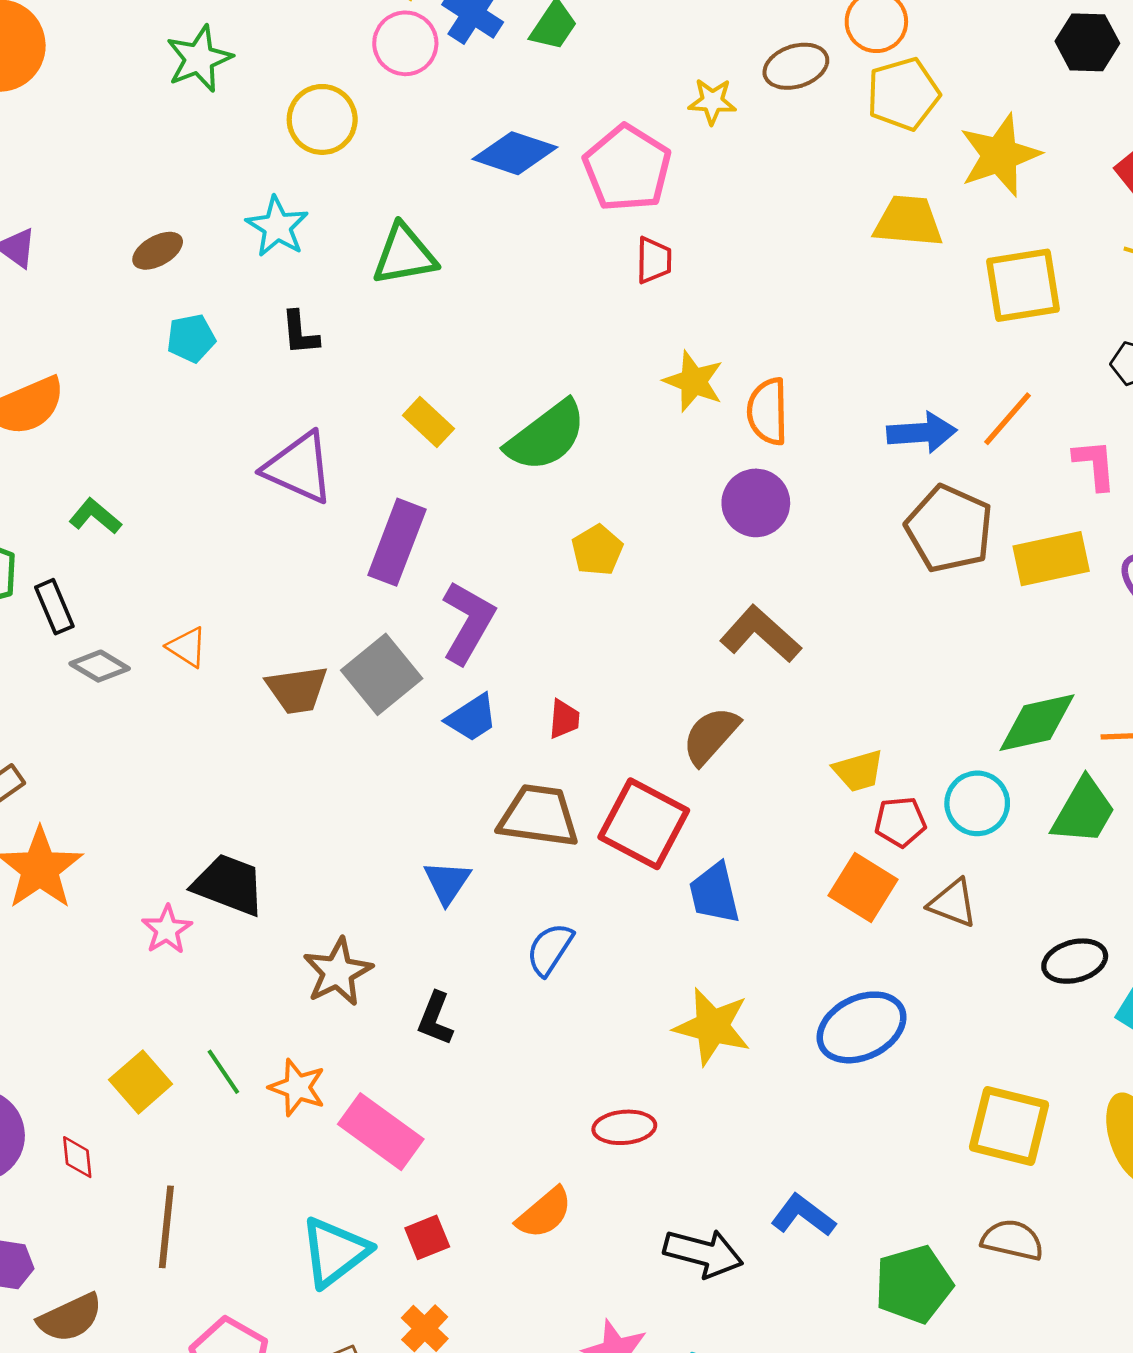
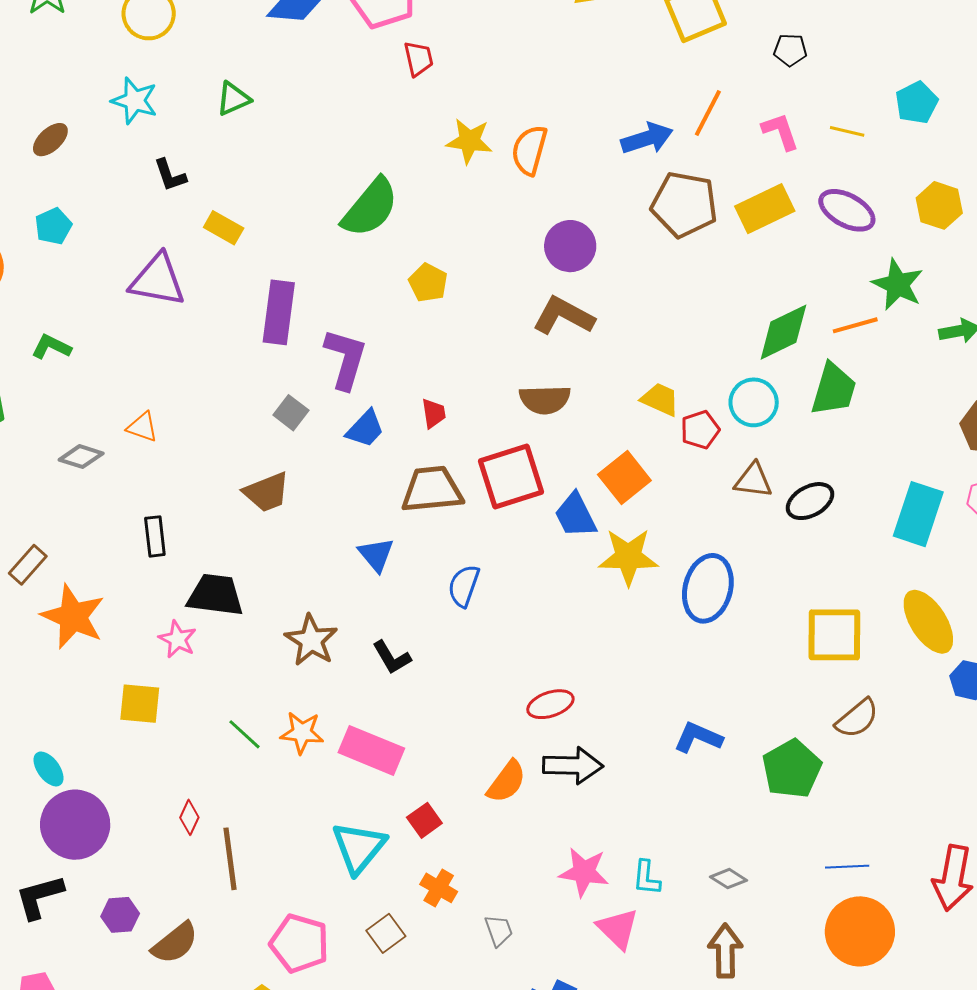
green triangle: (404, 255) -> (233, 99), size x0.7
cyan pentagon: (191, 338) -> (53, 226), moved
orange semicircle: (768, 411) -> (529, 150), turned 30
yellow rectangle: (428, 422) -> (224, 228), moved
purple triangle: (299, 468) -> (158, 280), moved
purple circle: (756, 503) -> (570, 246), moved
black rectangle: (54, 607) -> (155, 536), moved, turned 30
gray square: (382, 674) -> (291, 413), size x0.6
brown trapezoid: (297, 690) -> (267, 492), moved
brown semicircle: (711, 736) -> (545, 400), turned -120
yellow trapezoid: (858, 771) -> (660, 399), turned -126
red square: (644, 824) -> (511, 477), turned -32
orange square: (863, 887) -> (624, 478), moved, turned 33
black ellipse: (1075, 961) -> (810, 501), moved
black L-shape: (435, 1019) -> (392, 657), turned -39
yellow star: (712, 1027) -> (628, 557), moved
blue ellipse: (862, 1027) -> (708, 588), turned -36
yellow square: (141, 1082) -> (140, 704), moved, turned -30
red diamond: (77, 1157) -> (189, 817), moved, turned 44
brown semicircle: (1012, 1240) -> (857, 718), turned 141
black arrow: (703, 1253) -> (573, 766), moved

